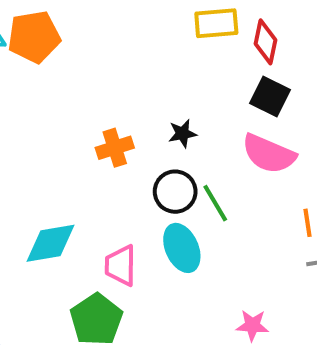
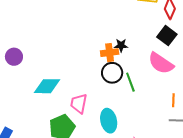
orange cross: (115, 148) -> (110, 53), moved
cyan ellipse: (182, 248) -> (109, 121), moved

